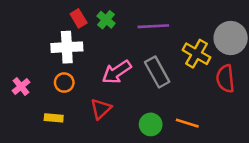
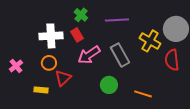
red rectangle: (79, 18) -> (77, 35), moved
red triangle: (101, 109) -> (63, 78), moved
green circle: (151, 124) -> (109, 85), moved

